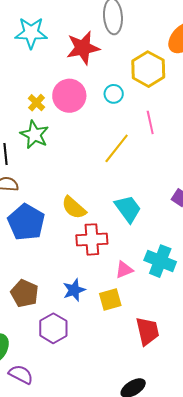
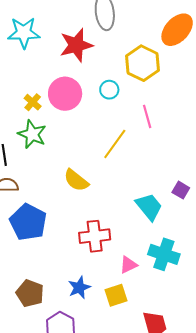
yellow semicircle: (74, 208) -> (76, 180), moved
cyan trapezoid: (128, 209) -> (149, 207), moved

